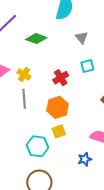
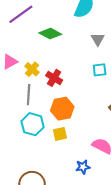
red cross: (61, 78) -> (54, 78), moved, turned -35
cyan hexagon: (38, 146) -> (33, 124), moved

